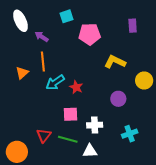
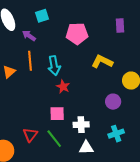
cyan square: (66, 16) -> (42, 16), moved
cyan arrow: (55, 82) -> (54, 66), moved, turned -66
purple circle: (118, 99) -> (113, 102), moved
green line: (68, 139) -> (54, 139), turned 36
white triangle: (90, 151) -> (86, 148), moved

